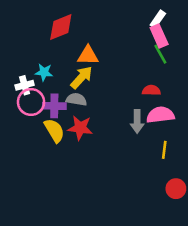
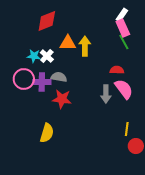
yellow arrow: (81, 77) -> (85, 46), moved, turned -42
white cross: (25, 85) -> (47, 56), moved, turned -32
pink semicircle: (160, 115) -> (124, 89), turned 60
yellow semicircle: (54, 130) -> (47, 133), moved, turned 48
yellow line: (164, 150) -> (127, 129), moved

